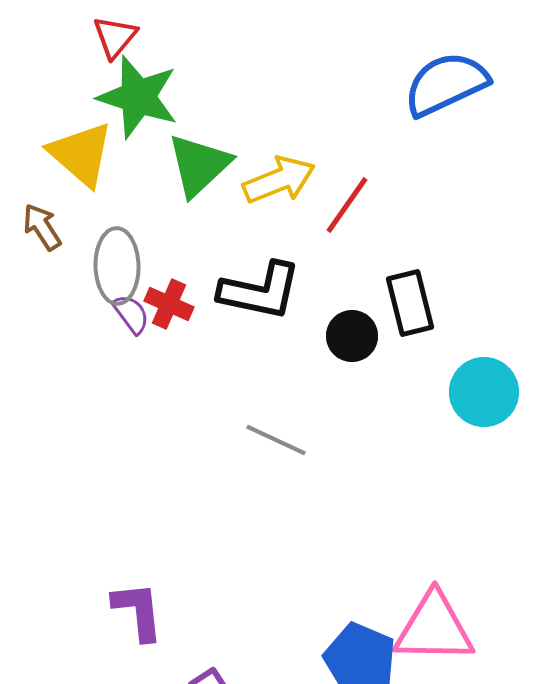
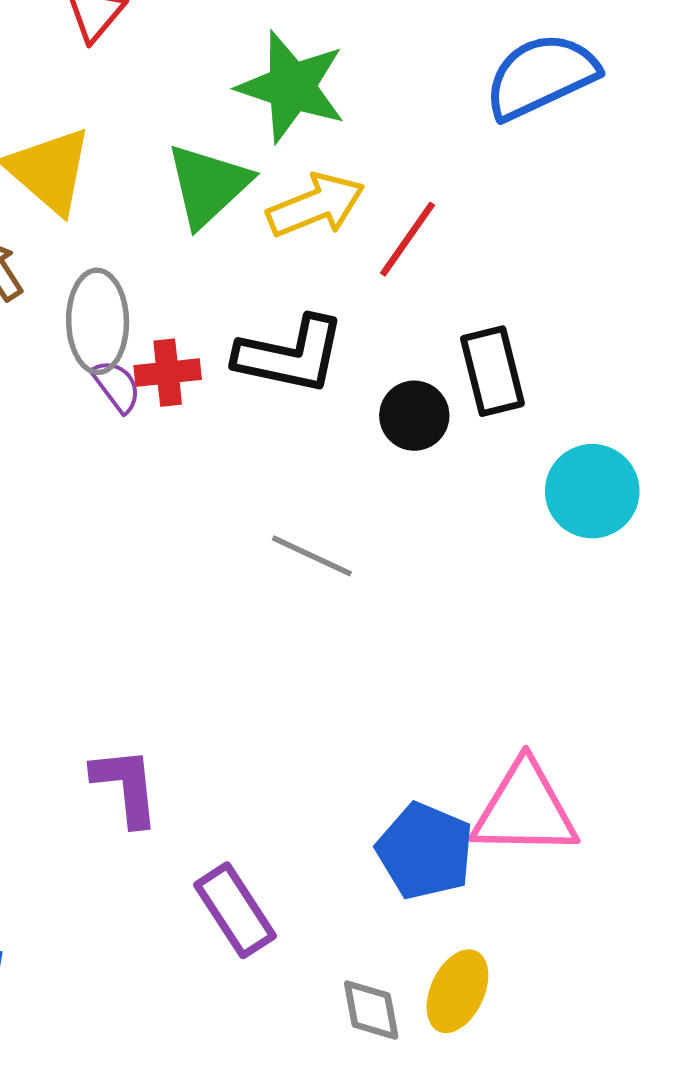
green star: (138, 97) -> (292, 87), moved
red cross: (169, 304) -> (168, 373), turned -30

